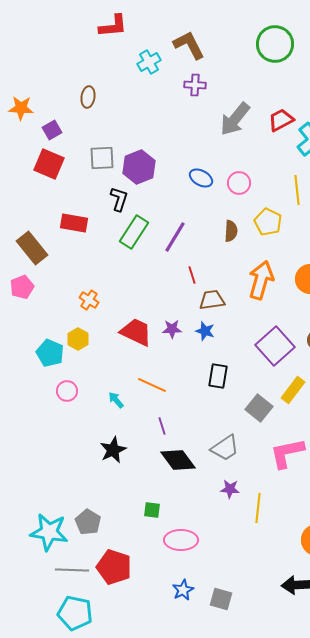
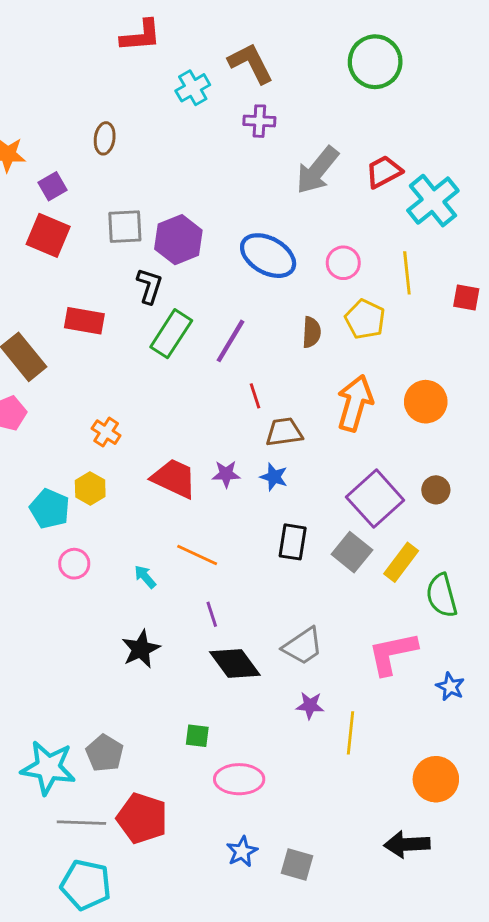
blue ellipse: (201, 178) -> (268, 256), size x1.6
pink circle: (239, 183) -> (343, 263), moved
gray square: (259, 408) -> (352, 552), moved

